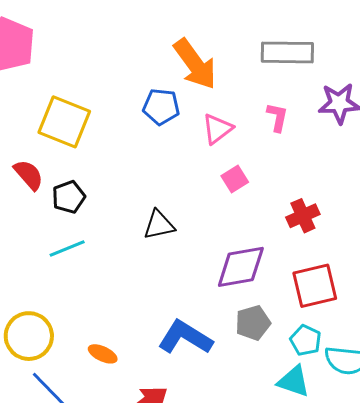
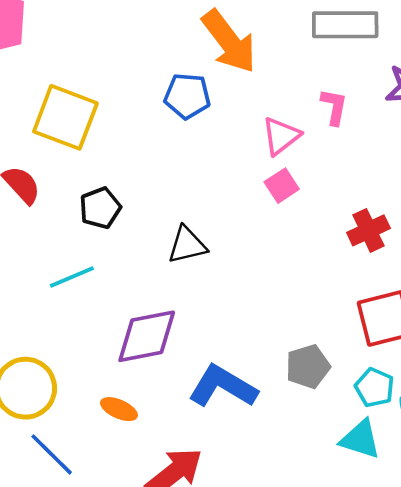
pink triangle: (217, 129) -> (281, 136), moved
black pentagon: (69, 197) -> (100, 208), moved
purple diamond: (241, 267) -> (147, 336), moved

